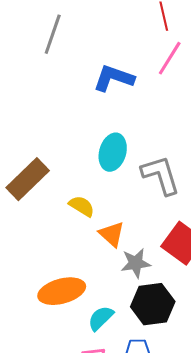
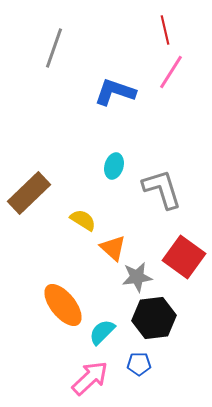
cyan ellipse: (113, 152) -> (114, 166), size x0.7
orange ellipse: (62, 291) -> (63, 305), turned 66

